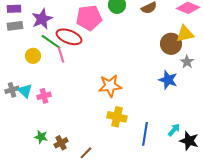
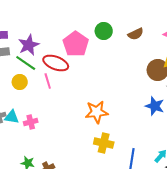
pink pentagon: (89, 18) -> (76, 44), turned -30
green line: (51, 42) -> (26, 63), moved
cyan triangle: (25, 91) -> (12, 117), turned -35

